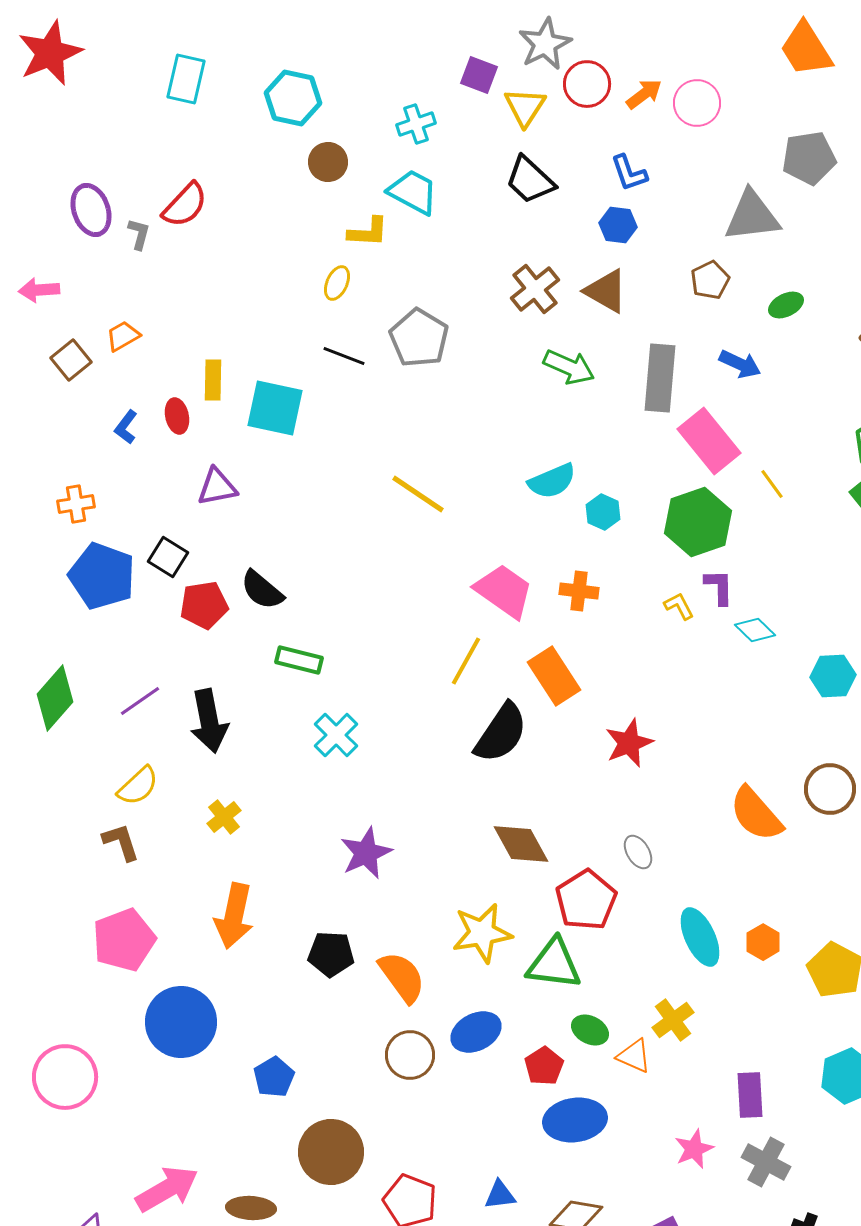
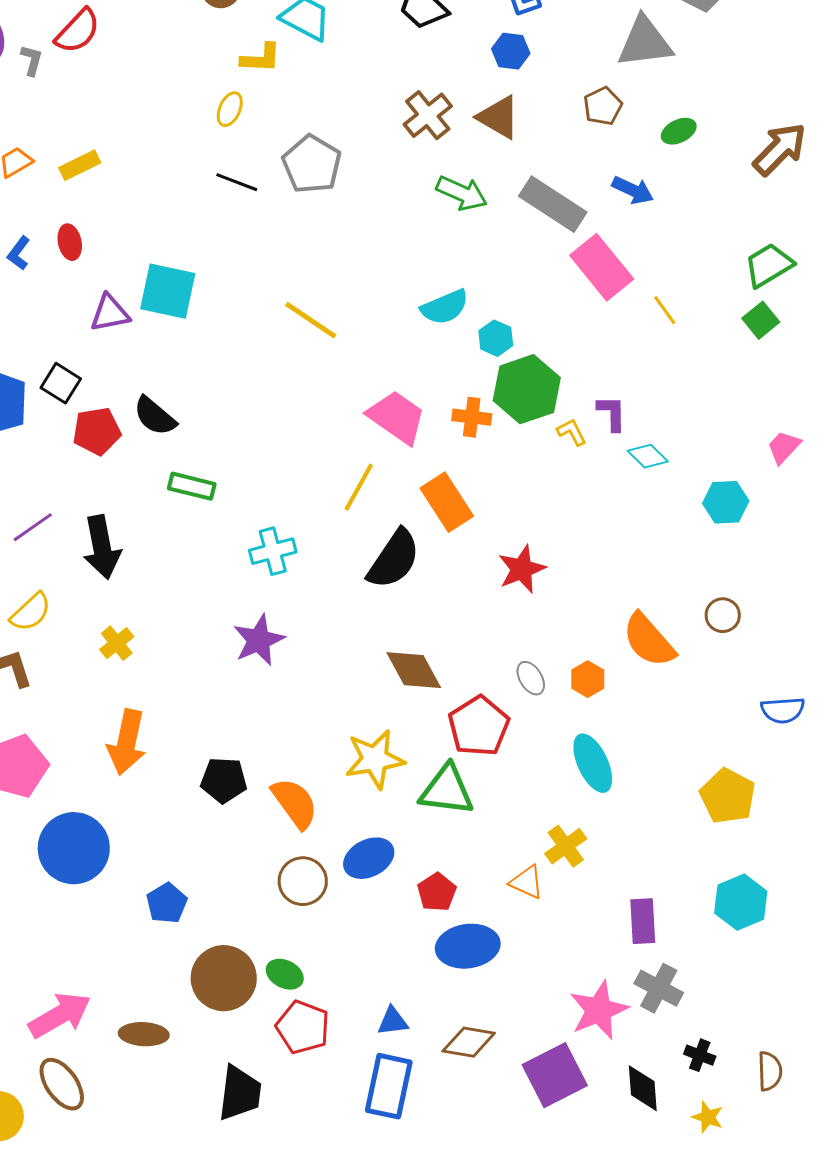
gray rectangle: (660, 378) -> (553, 204), turned -62
yellow rectangle: (213, 380) -> (80, 165), moved, turned 63
cyan square: (275, 408) -> (168, 291), moved
green hexagon: (698, 522) -> (527, 389), moved
cyan cross: (336, 735) -> (273, 551), moved, turned 30
brown circle: (830, 789) -> (723, 615), size x0.7
purple star: (366, 853) -> (259, 640), moved
orange hexagon: (763, 942) -> (588, 679), moved
green ellipse: (590, 1030) -> (285, 974), moved
pink star: (694, 1149) -> (599, 1010), moved, size x1.5

